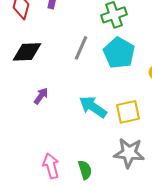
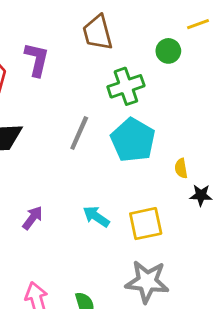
purple arrow: (41, 96) -> (33, 218), moved
cyan arrow: (93, 107) -> (96, 216), size x0.7

